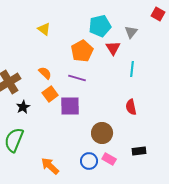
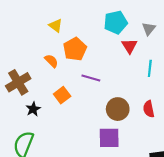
orange pentagon: (82, 51) -> (75, 49), moved
orange semicircle: (45, 73) -> (51, 61), moved
purple square: (70, 106) -> (109, 138), moved
brown circle: (102, 133) -> (118, 109), moved

